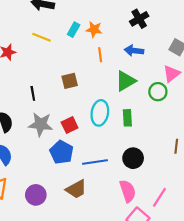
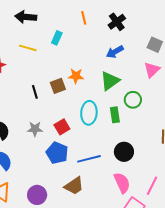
orange star: (94, 29) -> (76, 76), moved
blue arrow: (134, 51) -> (115, 52), turned -30
orange line: (100, 55) -> (84, 18), moved
green circle: (158, 92) -> (133, 100), moved
black line: (33, 93) -> (35, 92), moved
gray star: (41, 124) -> (35, 129), size x0.7

